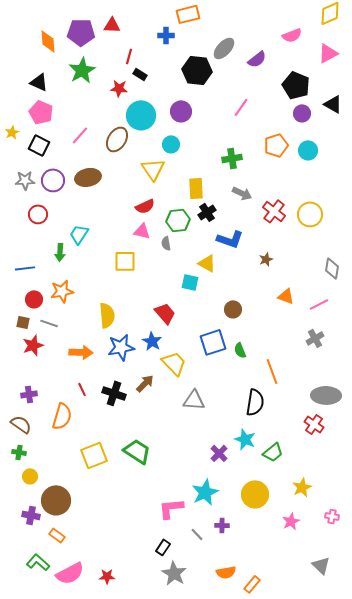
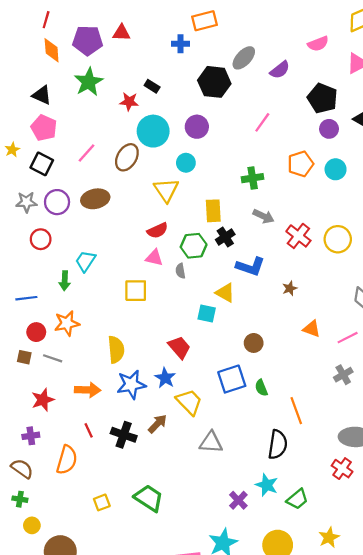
red line: (129, 56) -> (46, 20), moved
red star: (33, 345) -> (43, 400), moved
yellow square: (94, 455) -> (102, 502), size x0.6

